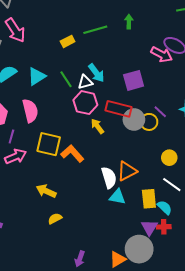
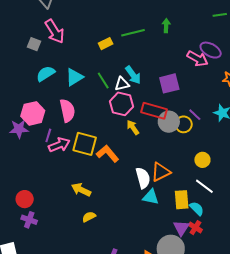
pink arrow: (16, 156) -> (59, 145), moved
red cross: (164, 227) -> (195, 228), turned 32

